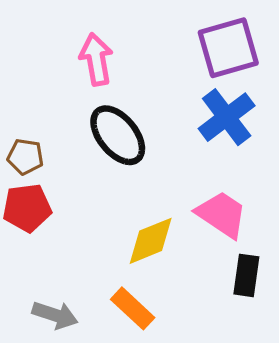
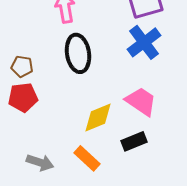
black ellipse: (118, 135) -> (78, 53), turned 30
black rectangle: (246, 275) -> (134, 141), moved, turned 60

